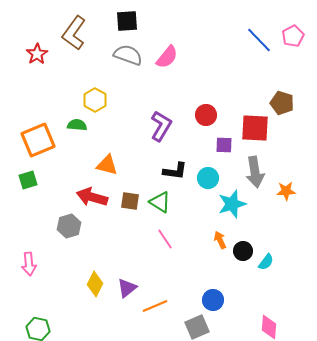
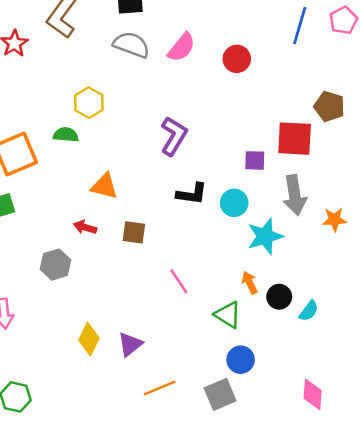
blue line: (259, 40) -> (300, 25), turned 60
red circle: (206, 115) -> (237, 59), moved
red arrow: (92, 197) -> (85, 227), size x0.6
green triangle: (160, 202) -> (228, 315), moved
orange line: (155, 306) -> (160, 388), moved

